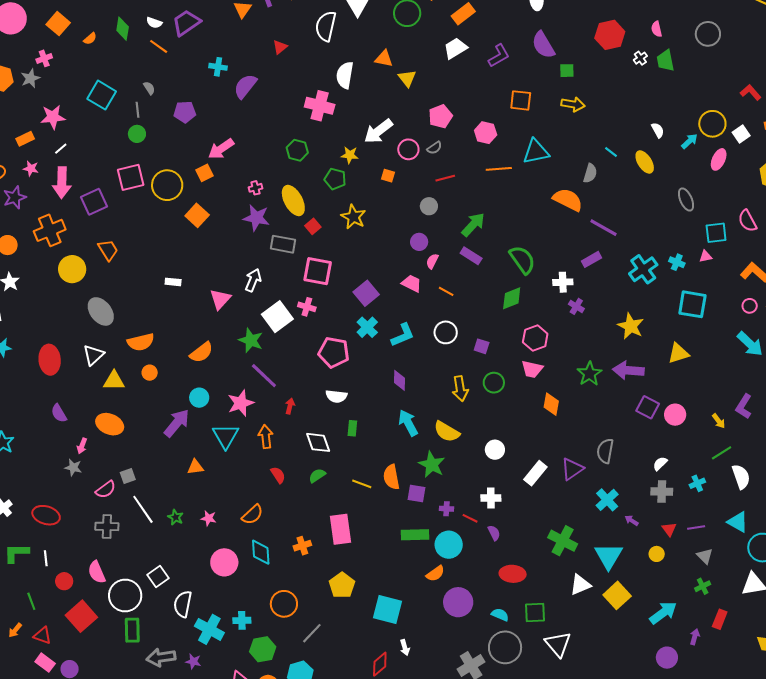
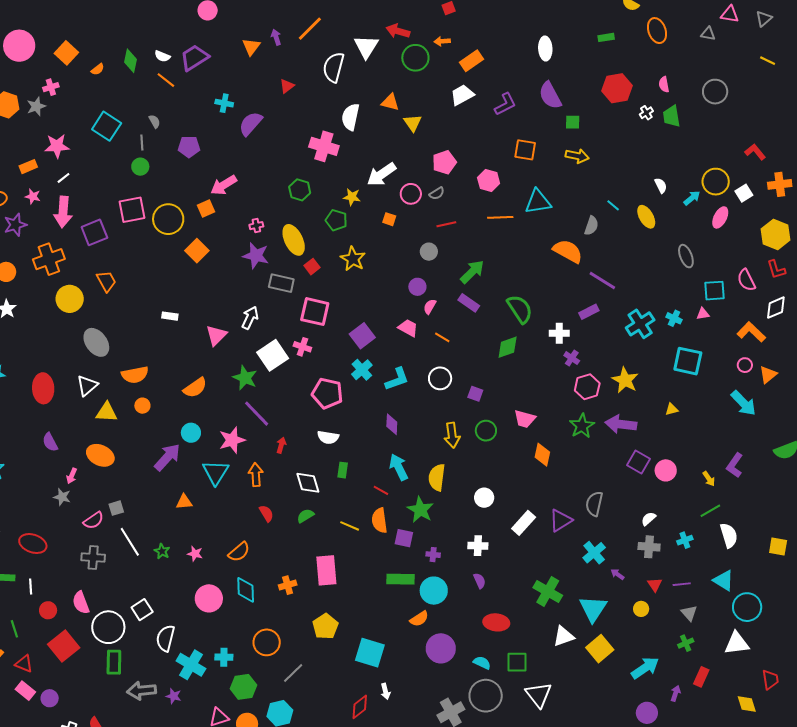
pink hexagon: (535, 338) -> (587, 387), moved
yellow triangle: (678, 353) -> (672, 409), size x0.6
yellow semicircle: (447, 432) -> (437, 477), turned 64
red line: (470, 518) -> (381, 490), moved

